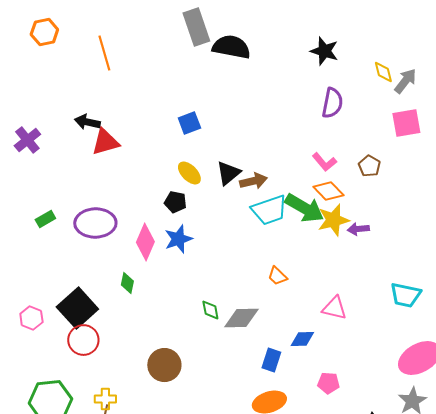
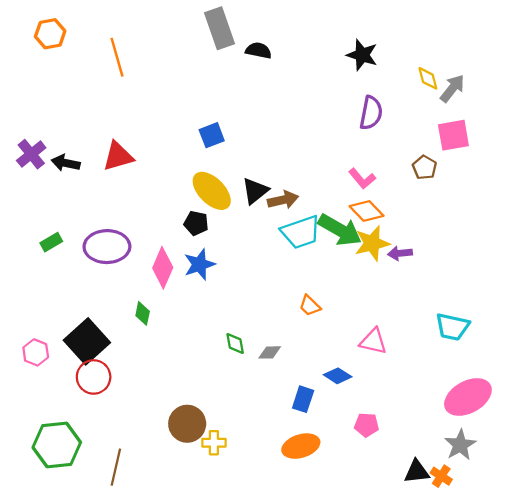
black semicircle: (231, 47) -> (258, 50), size x0.6
black arrow: (87, 122) -> (66, 163), moved
brown pentagon: (369, 166) -> (425, 167), moved
yellow ellipse: (189, 173) -> (212, 191), size x1.5
gray diamond: (241, 318) -> (270, 352), size x0.6
blue diamond: (302, 339) -> (338, 376), turned 35
brown circle: (164, 365) -> (187, 424), moved
yellow cross: (105, 399) -> (214, 443), moved

